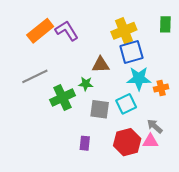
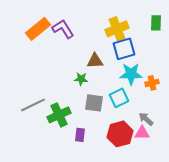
gray line: (35, 76) -> (33, 105), moved
green cross: (62, 98) -> (59, 115), moved

